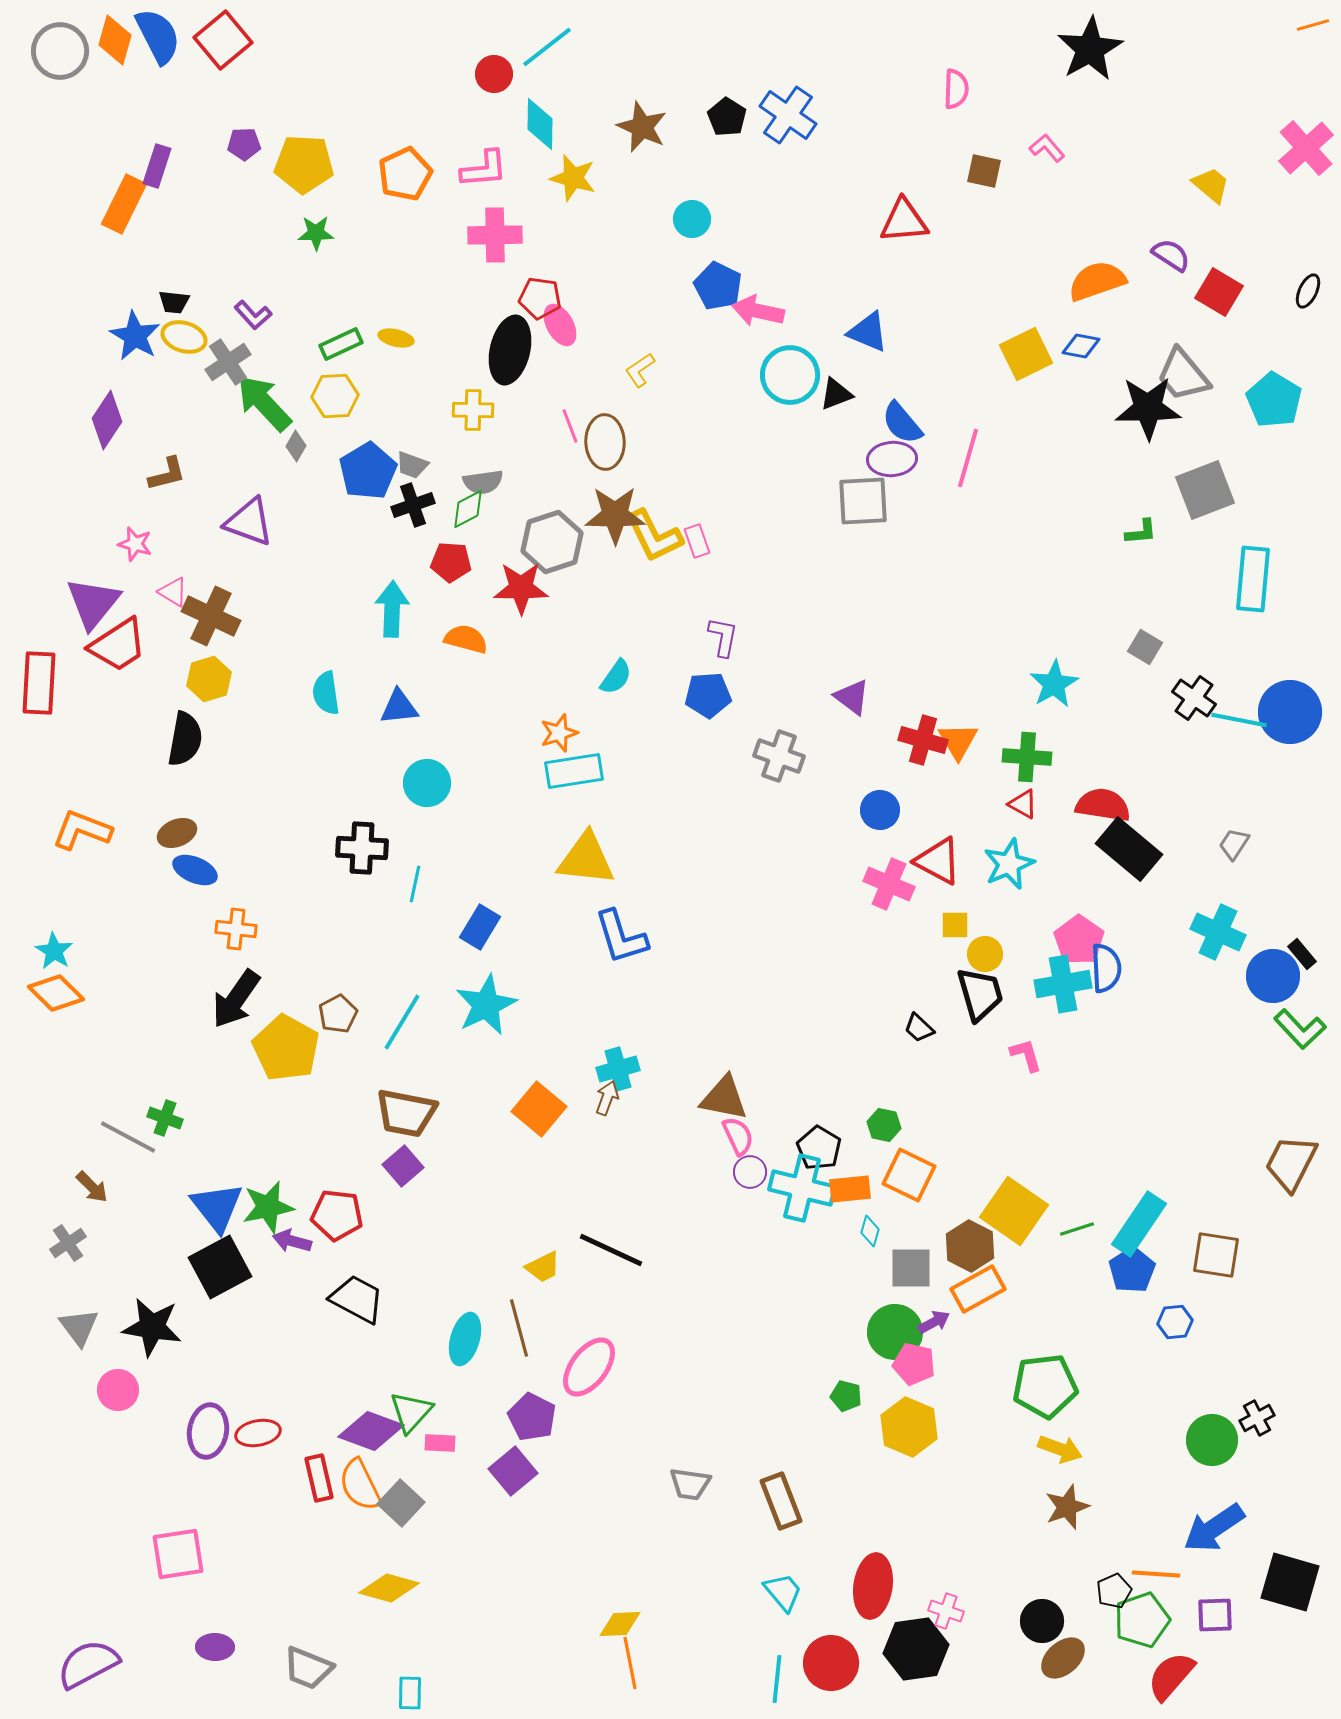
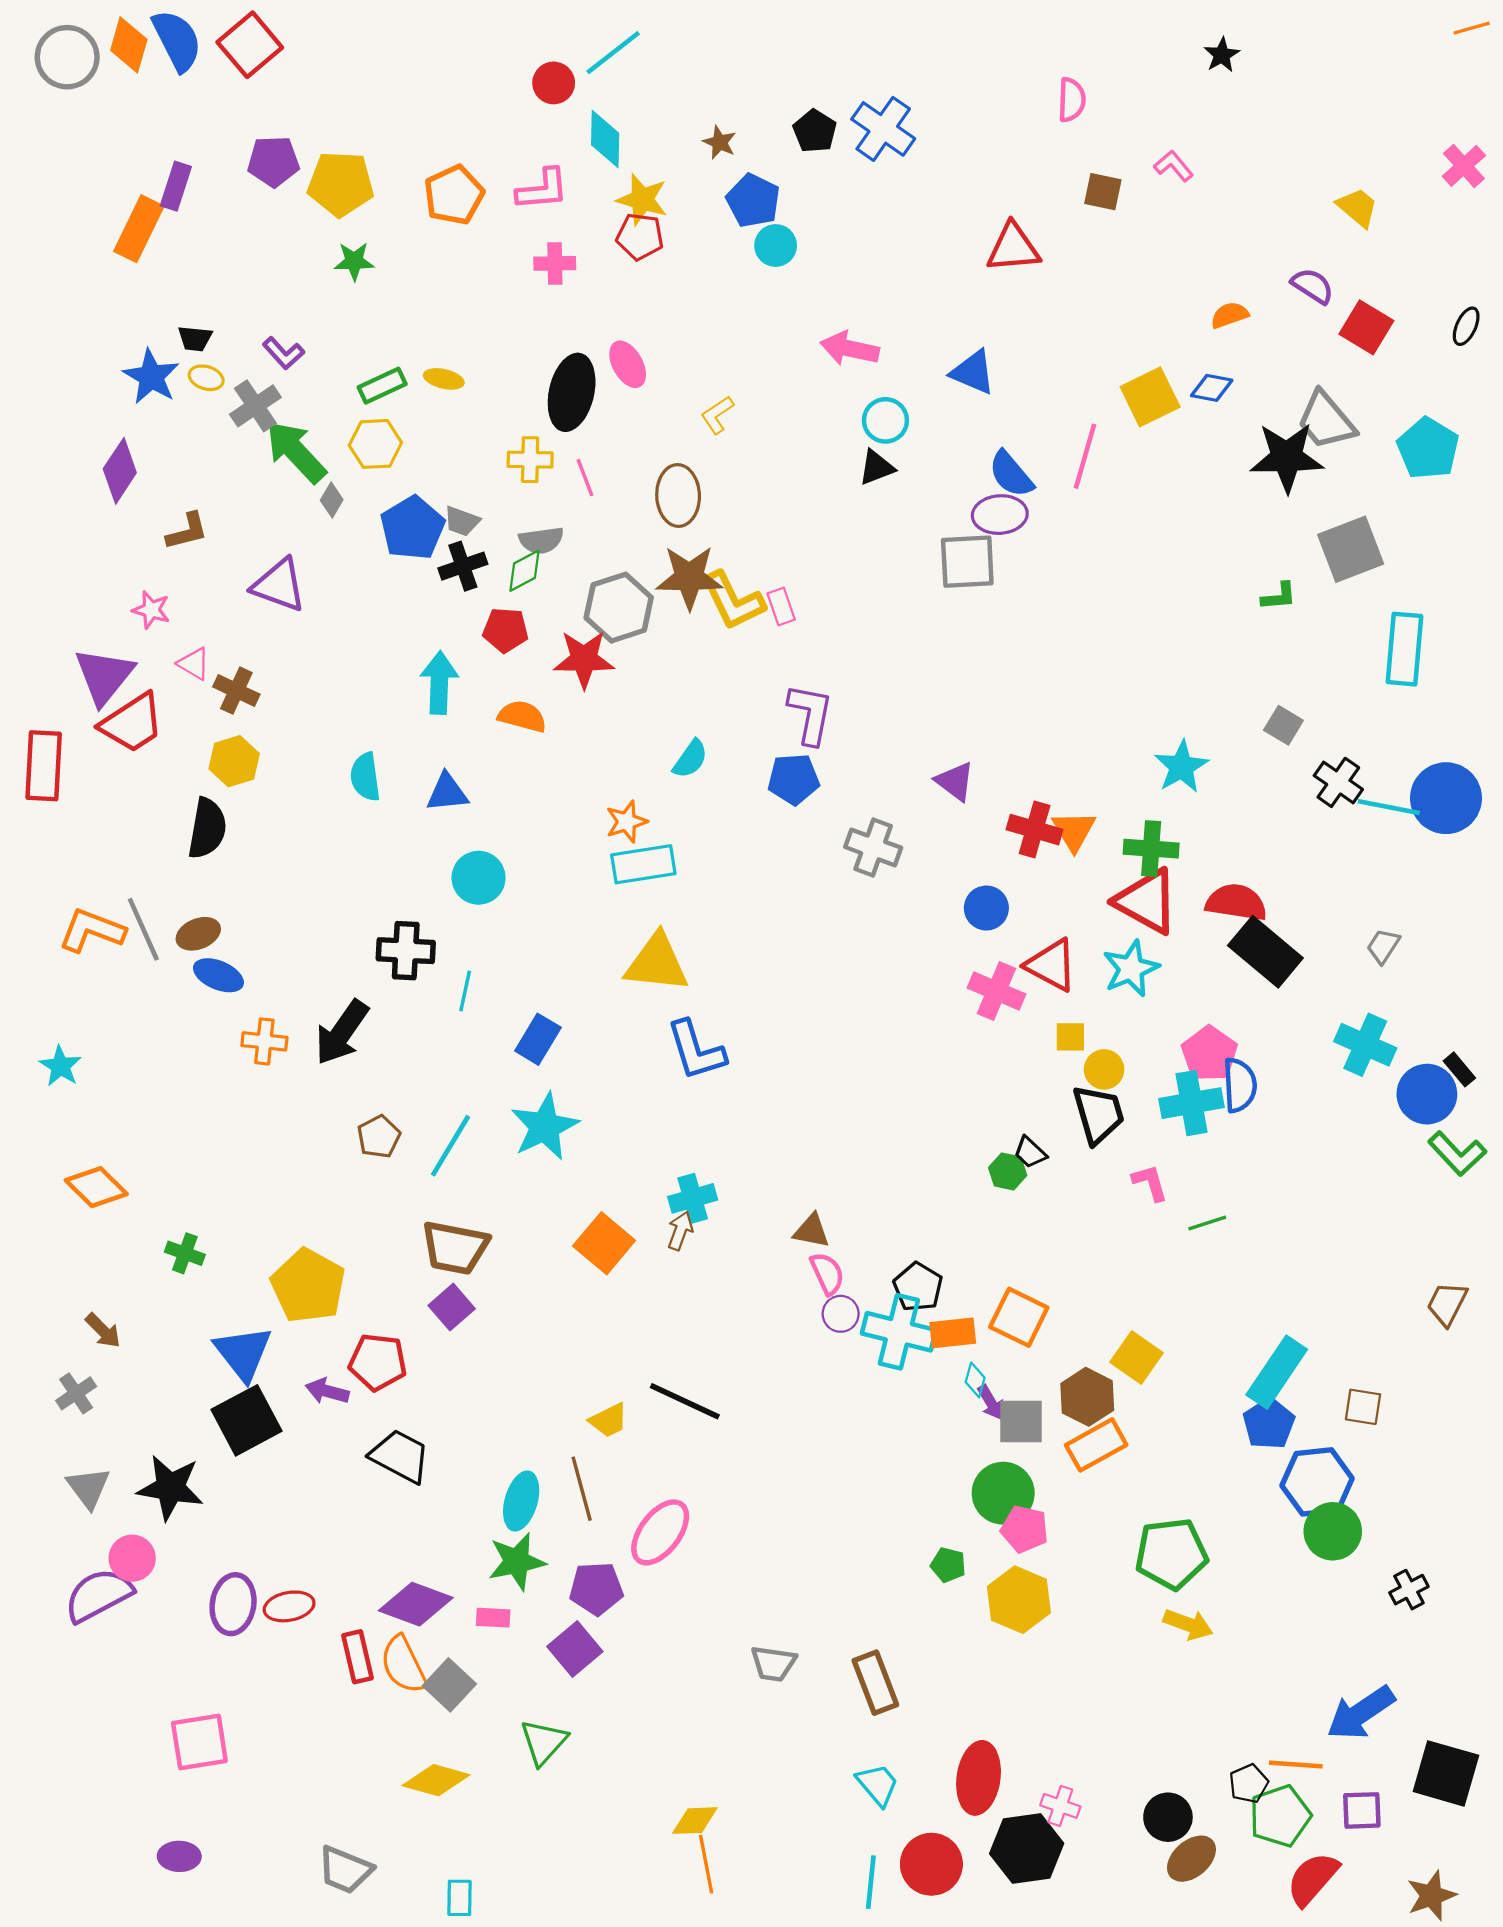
black star: (1090, 49) -> (1222, 55), size x0.5
brown star: (642, 127) -> (720, 142), size x0.6
purple pentagon: (244, 144) -> (273, 161), size x1.4
pink cross: (1306, 148) -> (1464, 166), size x0.7
pink cross: (495, 235) -> (555, 263), size x0.7
orange semicircle: (1097, 281) -> (1230, 315), size x0.6
blue pentagon: (718, 286) -> (753, 201), moved
red pentagon: (540, 298) -> (640, 237), moved
yellow ellipse: (184, 337) -> (206, 378), size x0.7
cyan circle: (790, 375) -> (885, 420), size x0.7
black triangle: (836, 394) -> (876, 467), moved
pink line: (570, 426) -> (585, 478), moved
pink line: (968, 458) -> (1085, 456), moved
brown cross: (211, 616) -> (236, 691), size x0.7
purple L-shape: (723, 637) -> (810, 714), size x1.4
red triangle: (1023, 804) -> (1147, 901), size x2.0
orange diamond: (56, 993) -> (96, 1187), moved
black arrow: (236, 999) -> (342, 1032), moved
yellow pentagon: (286, 1048) -> (308, 1286), moved
brown triangle: (724, 1098) -> (811, 1231), size x0.7
green hexagon: (884, 1125) -> (1008, 1171), moved
gray line: (128, 1137) -> (143, 929), moved, turned 38
brown trapezoid: (1291, 1163) -> (1447, 1304), size x0.7
green star: (268, 1207) -> (517, 1562), moved
yellow square: (1014, 1211) -> (1137, 1358), size x0.7
green line: (1077, 1229) -> (1207, 1223), moved
brown square: (1216, 1255) -> (1363, 1407), size x0.7
purple arrow: (934, 1322) -> (991, 1402), moved, turned 88
blue hexagon: (1175, 1322) -> (1317, 1482), size x1.8
green triangle: (411, 1412) -> (544, 1742), moved
purple pentagon: (532, 1417) -> (596, 1588), turned -30
green circle: (1212, 1440) -> (1333, 1531), moved
brown star: (1067, 1507) -> (1431, 1896), moved
purple ellipse: (215, 1647) -> (179, 1856), moved
purple semicircle: (88, 1664) -> (99, 1595), moved

